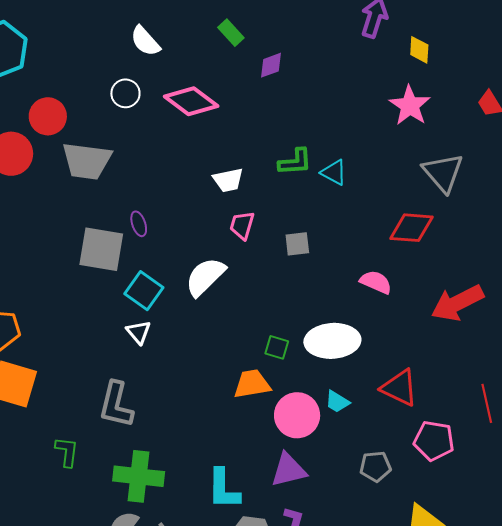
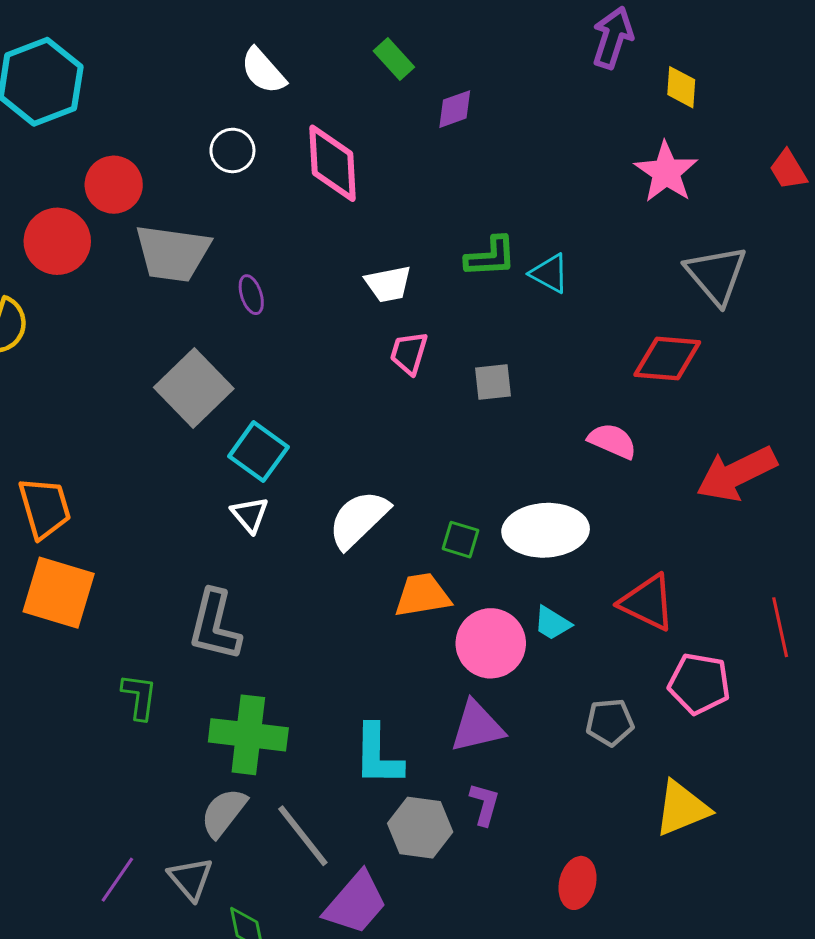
pink diamond: (191, 101) -> (333, 163), turned 50
purple ellipse: (139, 224) -> (251, 295), moved
gray square: (101, 249) -> (194, 388), turned 36
white semicircle: (205, 277) -> (359, 519), moved

